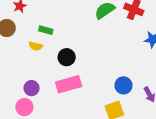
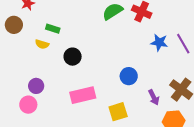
pink rectangle: (69, 84) -> (83, 95), moved
blue circle: (123, 85) -> (129, 76), moved

